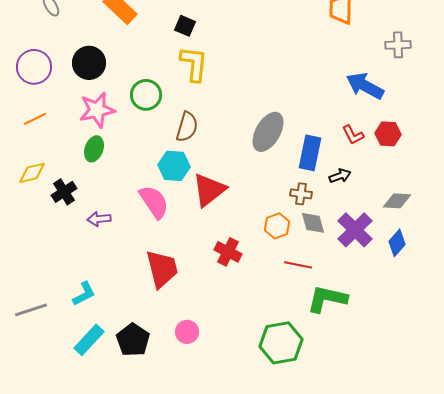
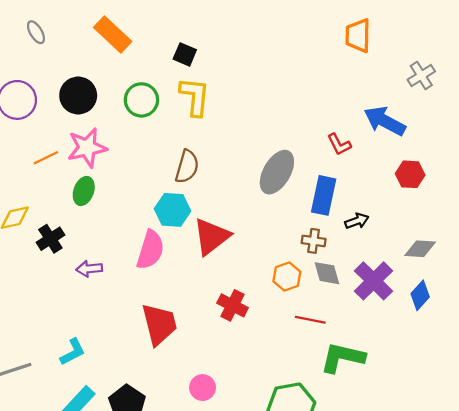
gray cross: (398, 45) -> (421, 76), turned -30
green circle: (146, 95) -> (141, 100), moved
orange line: (35, 119) -> (46, 158), moved
red L-shape: (353, 135) -> (339, 144), moved
pink semicircle: (154, 202) -> (150, 250), turned 51
pink circle: (187, 332) -> (203, 388), moved

